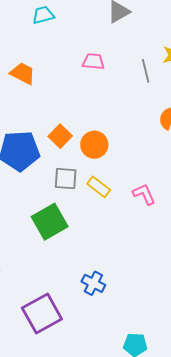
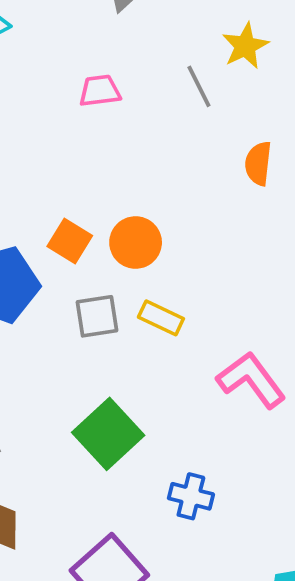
pink L-shape: (144, 194) -> (251, 380), moved, size x1.5
green square: (50, 222) -> (108, 434), moved

